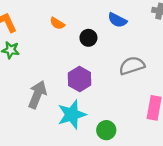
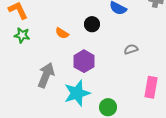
orange semicircle: (57, 23) -> (62, 33), moved
gray semicircle: (132, 66) -> (131, 49), size x0.6

